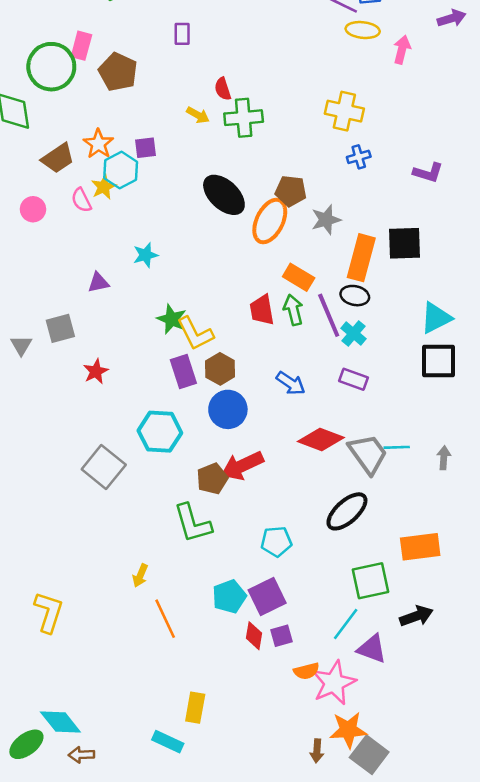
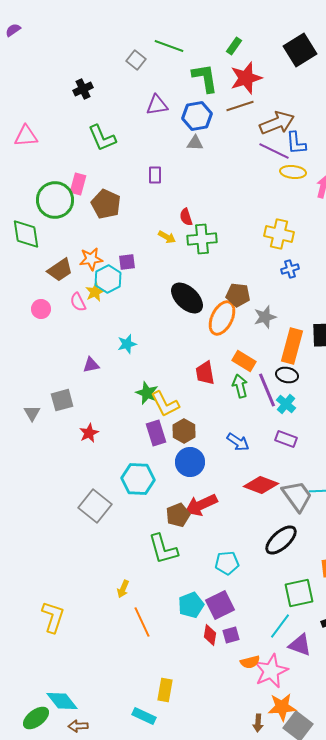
orange star: (98, 144) -> (91, 259), turned 30
red trapezoid: (262, 310) -> (205, 373), moved

